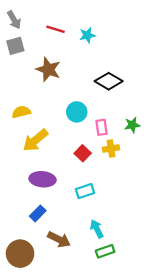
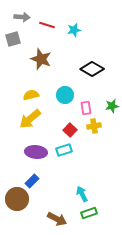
gray arrow: (14, 20) -> (22, 17), moved, turned -56
yellow semicircle: (21, 112) -> (31, 95), moved
cyan rectangle: (85, 191) -> (64, 150), moved
brown arrow: (59, 239) -> (57, 219), moved
brown circle: (20, 254) -> (17, 199), moved

